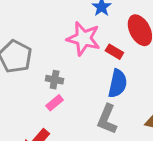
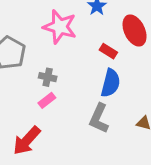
pink star: (84, 39) -> (60, 27), moved

